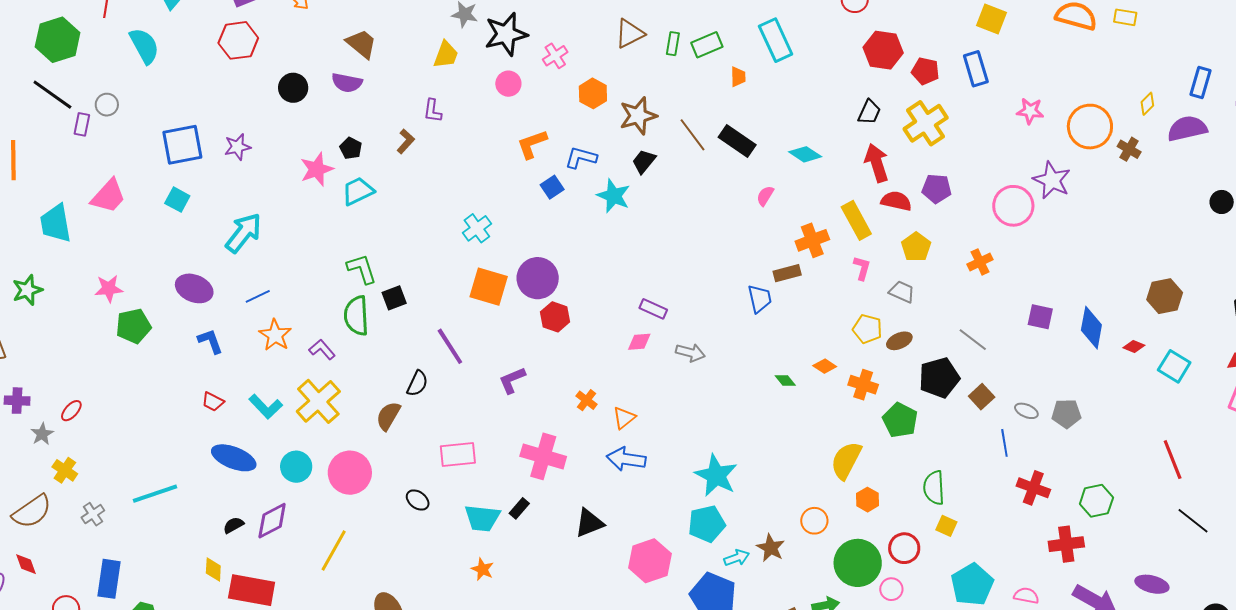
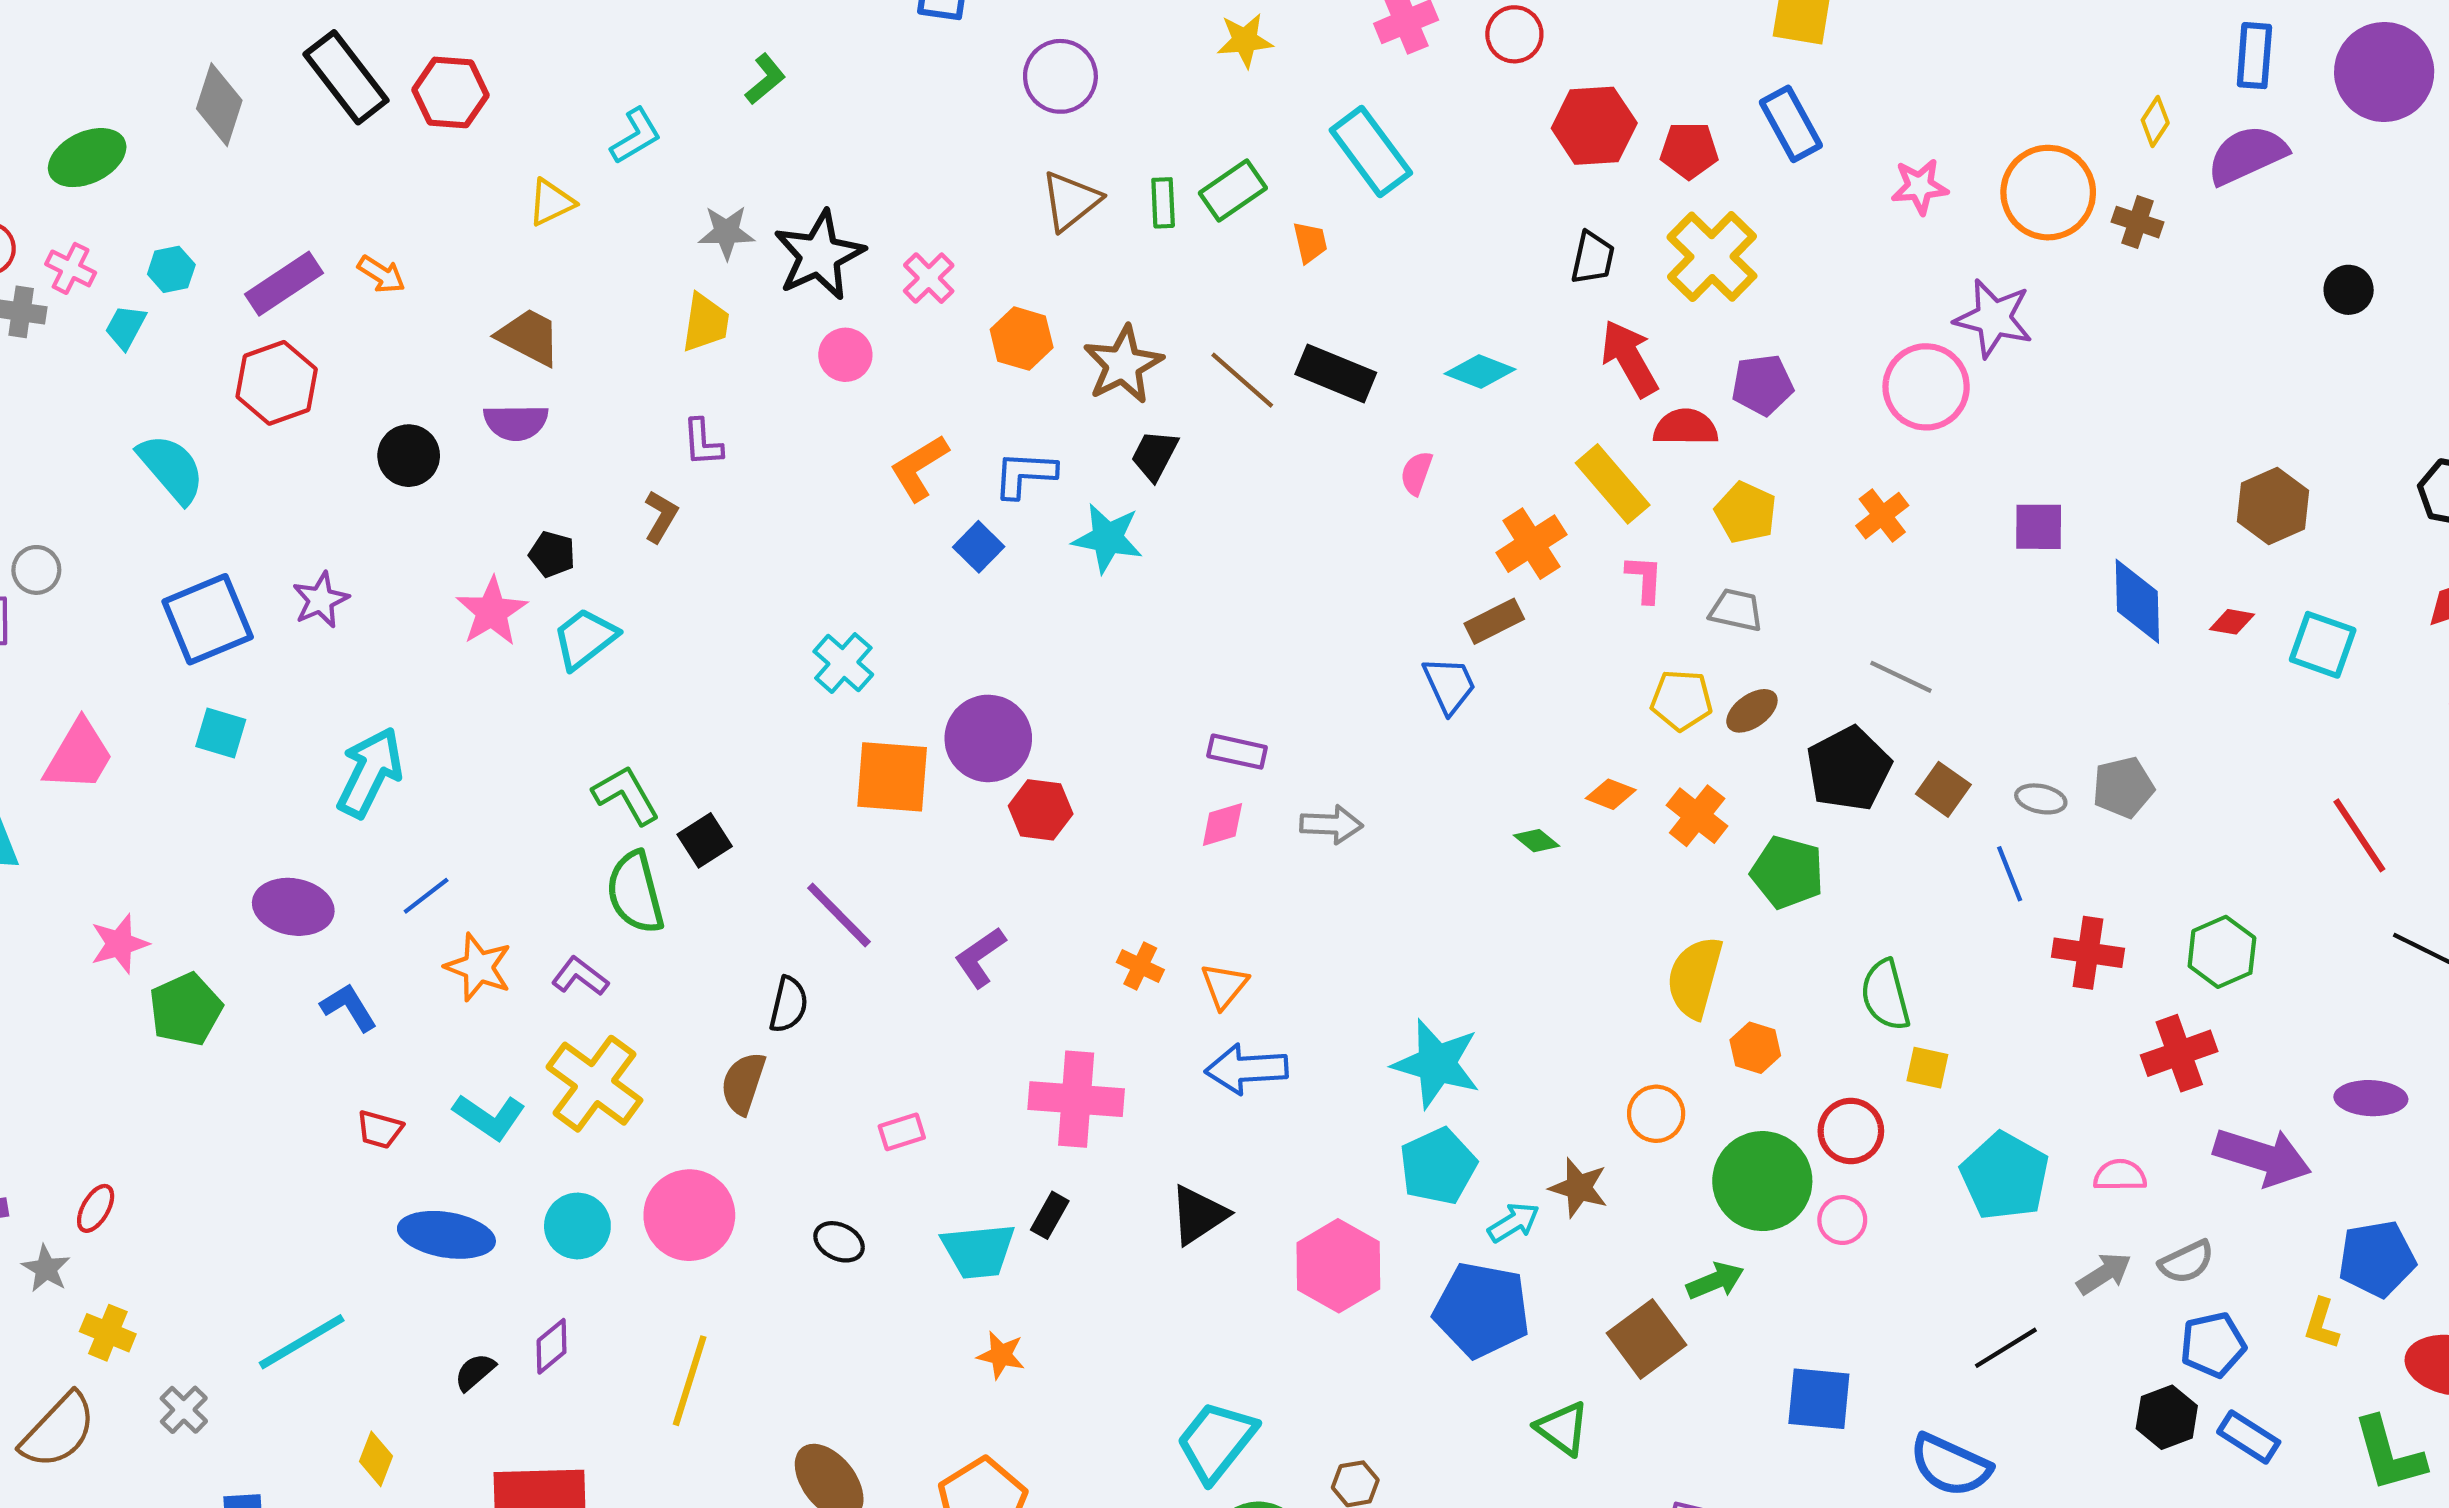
cyan semicircle: (144, 46) -> (171, 468), moved
purple square: (1040, 317) -> (2039, 527), moved
orange cross: (863, 385) -> (1697, 816), turned 32
pink rectangle: (458, 455) -> (902, 1132), size x0.6
purple diamond: (272, 521) -> (552, 1346), size x0.7
yellow diamond: (213, 569) -> (376, 1459), moved, turned 30

